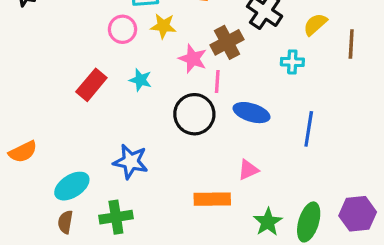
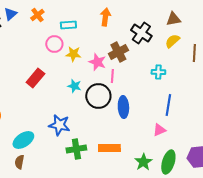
yellow star: (163, 26) -> (73, 54), moved
cyan cross: (292, 62) -> (158, 72), moved
cyan star: (140, 80) -> (74, 86), moved
blue ellipse: (252, 113) -> (123, 107), moved, turned 70
pink triangle: (248, 170) -> (159, 130), moved
green cross: (116, 217) -> (76, 149), moved

